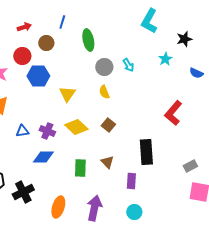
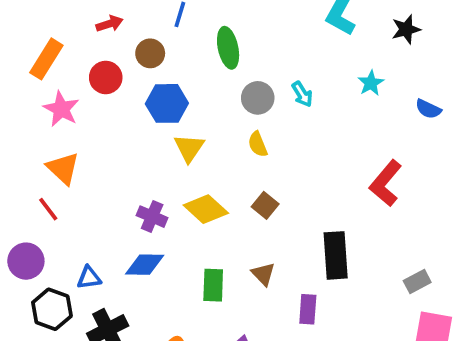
black star: (184, 39) -> (406, 29), moved
blue hexagon: (38, 76) -> (167, 103), moved
blue triangle: (22, 131) -> (89, 278), moved

